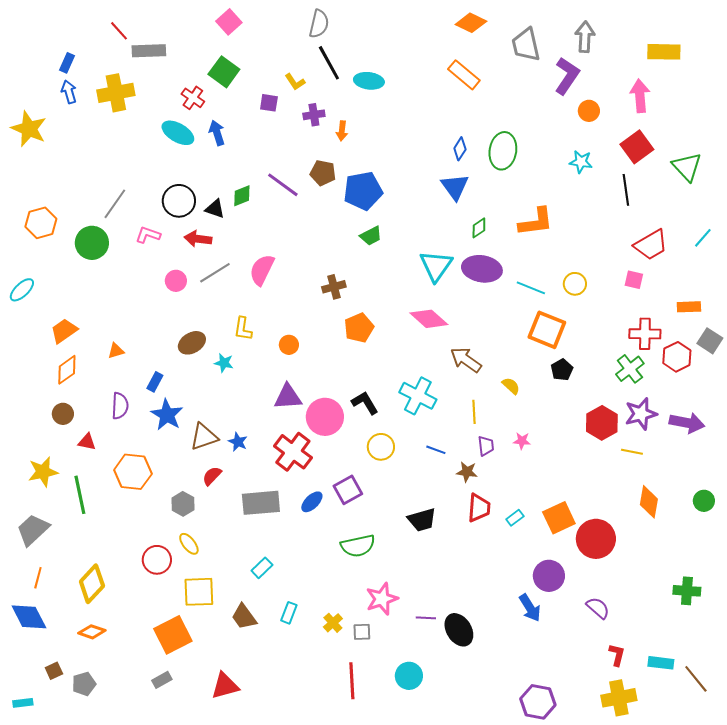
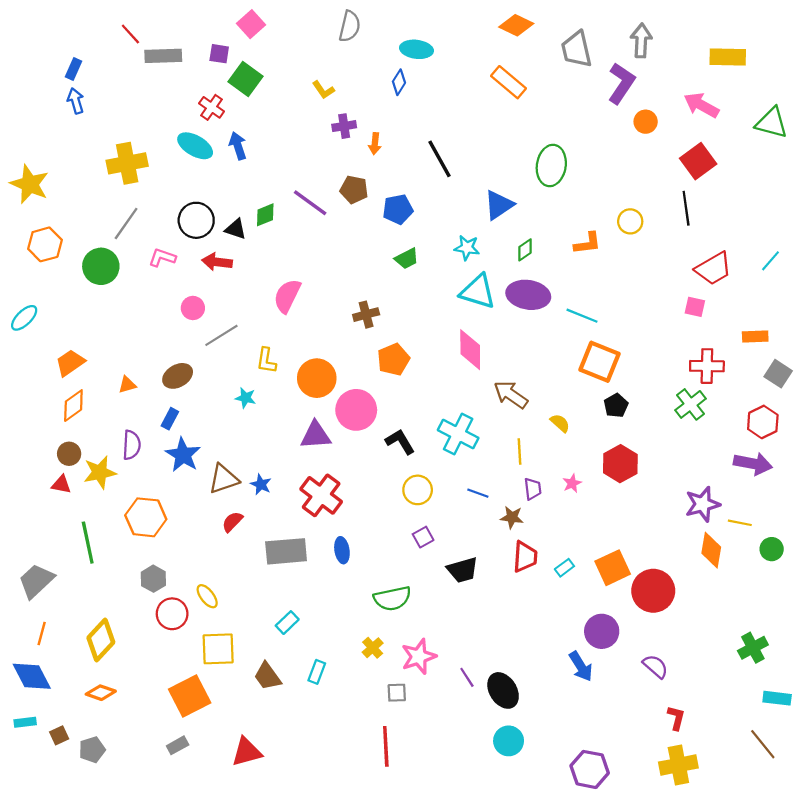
black line: (329, 63) -> (440, 159), moved
cyan ellipse: (369, 81) -> (416, 49), moved
yellow cross: (116, 93) -> (127, 163), moved
pink arrow: (640, 96) -> (701, 105), turned -56
purple square: (269, 103) -> (219, 54), moved
yellow star: (29, 129) -> (30, 184), moved
blue diamond: (460, 149) -> (399, 82), moved
cyan star: (581, 162) -> (467, 248), moved
green triangle: (687, 167) -> (772, 123), moved, turned -32
blue triangle: (455, 187) -> (499, 205), turned 32
blue pentagon: (363, 191) -> (398, 209), size x0.7
orange L-shape: (536, 222) -> (587, 243), size x0.7
cyan triangle: (436, 266) -> (478, 292), turned -48
gray line: (215, 273) -> (221, 335), moved
yellow circle: (575, 284) -> (630, 221), moved
pink diamond: (429, 319) -> (470, 350), turned 48
brown ellipse: (192, 343) -> (178, 376), moved
orange circle: (289, 345) -> (317, 378), size x1.8
red hexagon: (677, 357) -> (763, 422), moved
purple star: (641, 414) -> (703, 504), moved
pink circle: (325, 417) -> (356, 410), moved
red hexagon: (602, 423) -> (620, 464), moved
pink star: (522, 441) -> (572, 483), turned -30
red triangle: (87, 442) -> (61, 484), moved
yellow line: (632, 452) -> (740, 523), moved
yellow star: (43, 472) -> (100, 472), moved
purple square: (348, 490) -> (423, 537), moved, size x0.7
blue ellipse: (312, 502) -> (342, 550), turned -55
gray hexagon: (183, 504) -> (153, 579), moved
green cross: (687, 591) -> (753, 648), turned -32
purple line: (426, 618) -> (467, 677), turned 54
yellow cross: (333, 623) -> (373, 648), moved
cyan rectangle: (661, 663) -> (777, 698), moved
cyan circle: (409, 676) -> (509, 741), moved
cyan rectangle: (23, 703) -> (25, 722), moved

